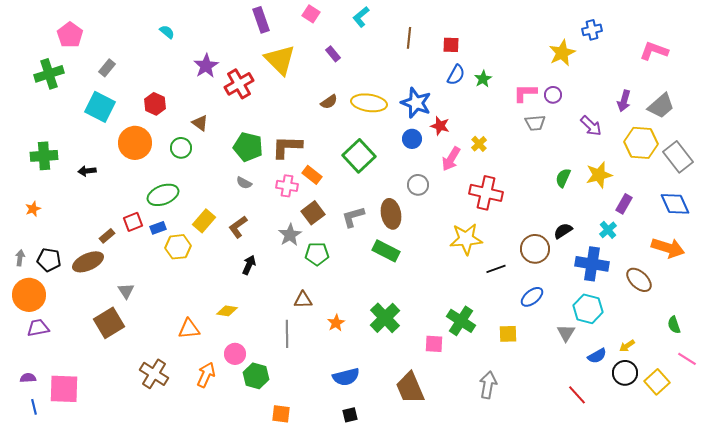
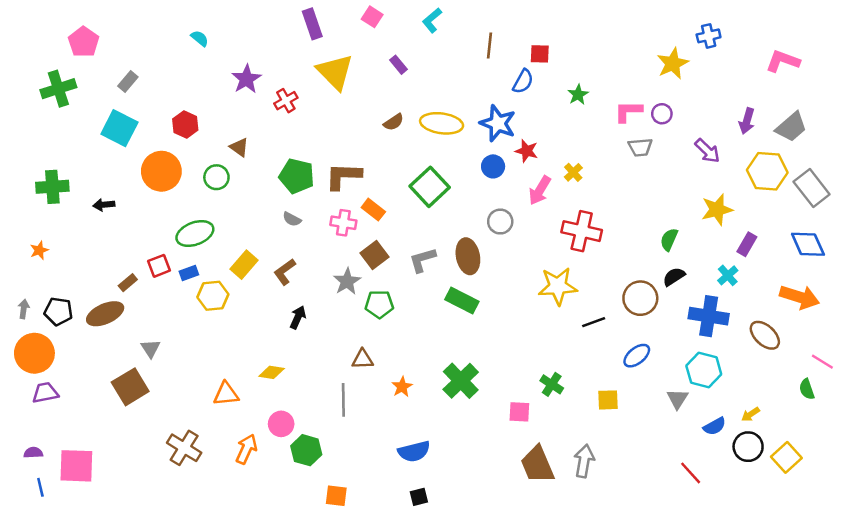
blue semicircle: (456, 75) -> (523, 81), moved
red cross: (239, 84) -> (286, 101), size x0.7
green semicircle: (563, 178) -> (669, 239), moved
green cross: (461, 321) -> (552, 384), size x0.7
pink line: (687, 359) -> (822, 362), moved
brown trapezoid: (410, 388) -> (537, 465), moved

